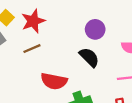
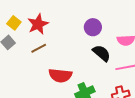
black semicircle: (89, 57) -> (102, 53), moved

